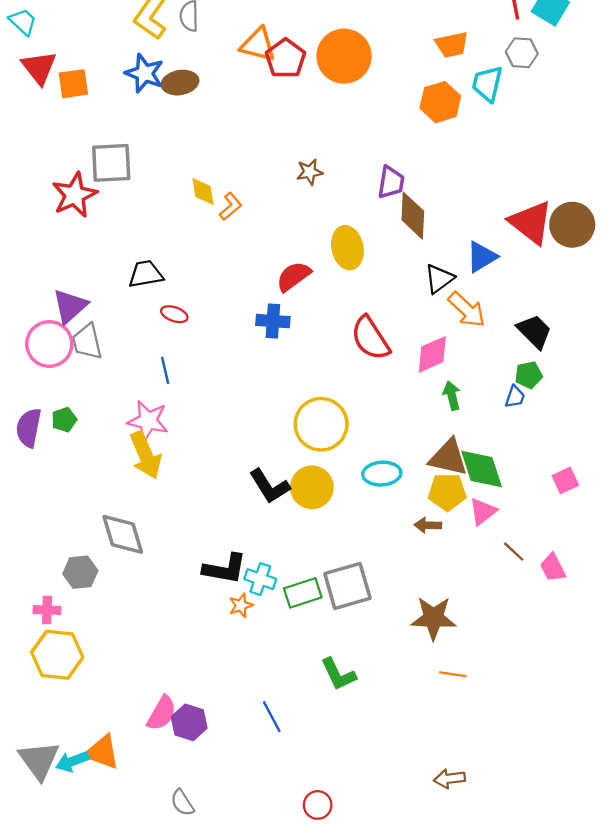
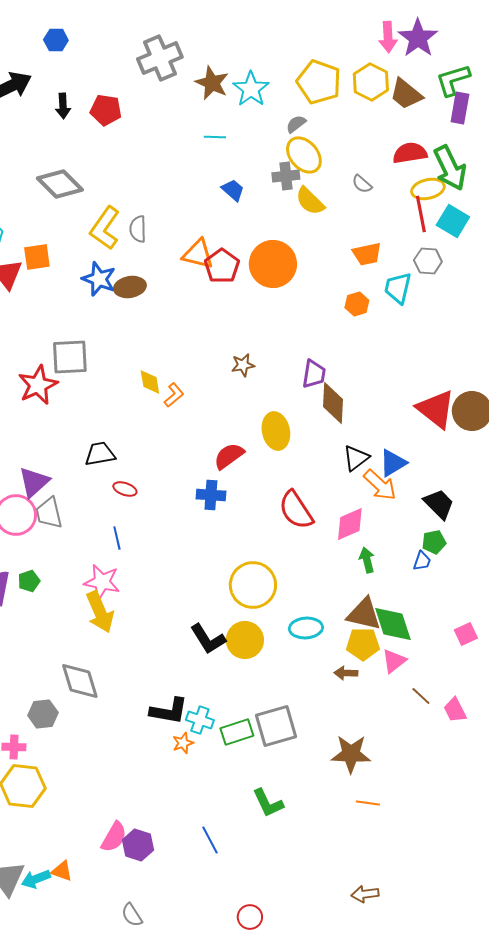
orange square: (73, 84) -> (37, 257), moved
orange hexagon: (440, 102) -> (357, 304), size x0.7
blue triangle: (482, 257) -> (393, 463), moved
orange triangle: (102, 752) -> (62, 871), size x0.7

